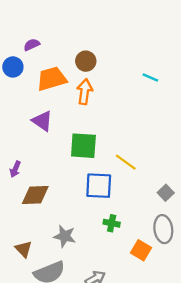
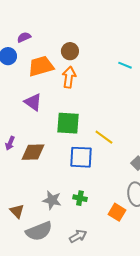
brown diamond: (35, 195) -> (33, 152), moved
green cross: (112, 223) -> (80, 198), moved

